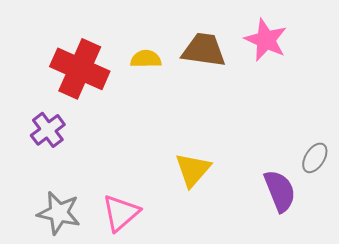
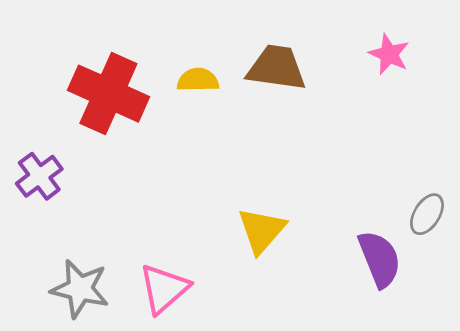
pink star: (266, 40) -> (389, 54), moved, size x0.7
purple cross: (48, 130) -> (39, 176), moved

